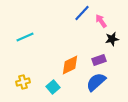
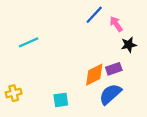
orange diamond: (70, 65) -> (94, 75), moved
yellow cross: (23, 82) -> (14, 93), moved
cyan square: (53, 87) -> (61, 100), turned 32

